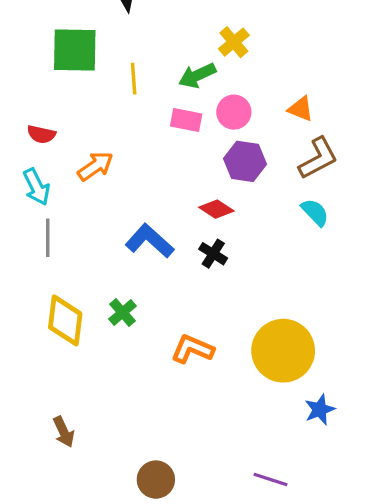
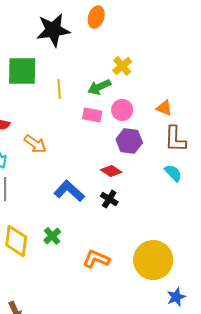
brown L-shape: (318, 158) -> (175, 139), turned 120
orange arrow: (95, 166) -> (35, 144), turned 70

